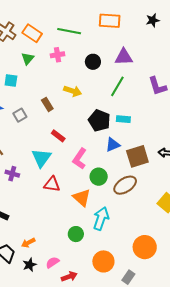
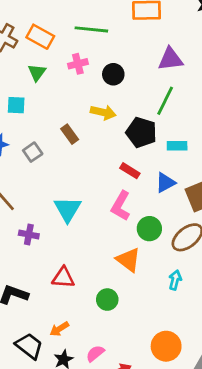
black circle: (93, 62) -> (113, 74), moved
black pentagon: (99, 120) -> (141, 132), moved
red rectangle: (58, 136) -> (130, 171), moved
red triangle: (52, 184) -> (63, 278), moved
cyan arrow: (101, 219) -> (175, 280), moved, size x0.6
green circle: (76, 234) -> (107, 300), moved

